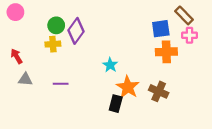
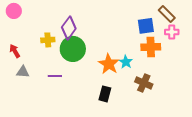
green circle: (56, 25) -> (73, 49), moved, size x1.6
cyan star: (110, 65) -> (126, 62), moved
orange star: (128, 87) -> (109, 64), moved

